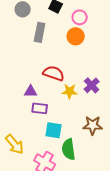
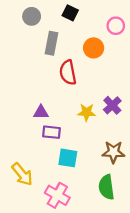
pink circle: (80, 17) -> (116, 26), moved
red semicircle: (54, 73) -> (68, 73), moved, turned -120
green semicircle: (69, 149) -> (106, 187), moved

